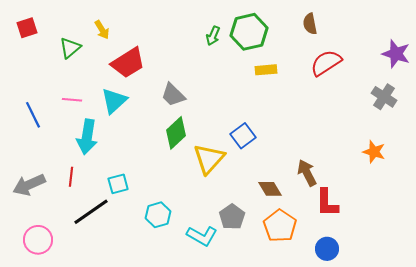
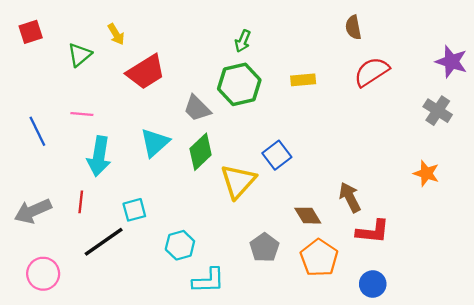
green hexagon: (249, 32) -> (239, 84), moved
cyan triangle: (114, 101) -> (155, 143), moved
red L-shape: (327, 203) -> (373, 232), turned -84
cyan L-shape: (202, 236) -> (208, 281), moved, turned -32

